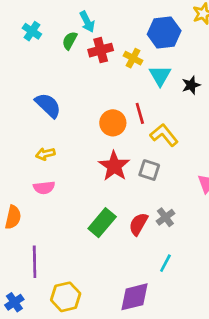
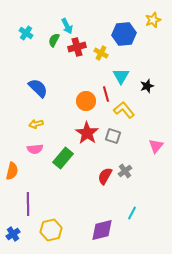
cyan triangle: (160, 76) -> (121, 76), moved
black star: (191, 85) -> (147, 86), moved
green rectangle: (102, 223) -> (63, 158), moved
cyan line: (165, 263) -> (132, 213), moved

